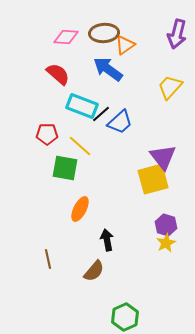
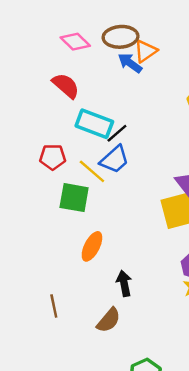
pink diamond: (66, 37) -> (75, 42), turned 40
blue arrow: (108, 69) -> (130, 63), moved, size x0.7
blue trapezoid: (120, 122) -> (115, 159), moved

